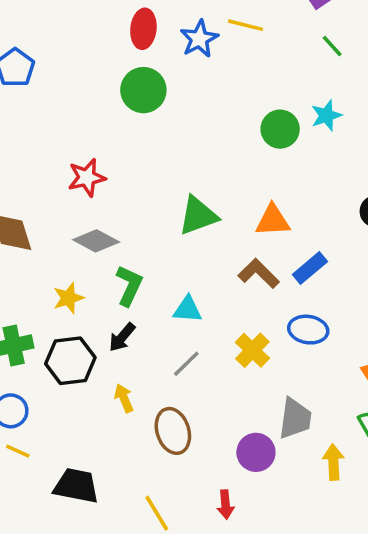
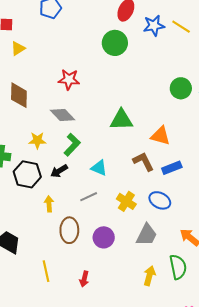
yellow cross: (252, 350) -> (126, 201), turned -30
gray trapezoid: (295, 418) -> (147, 235), moved
purple circle: (256, 452) -> (104, 237), moved

